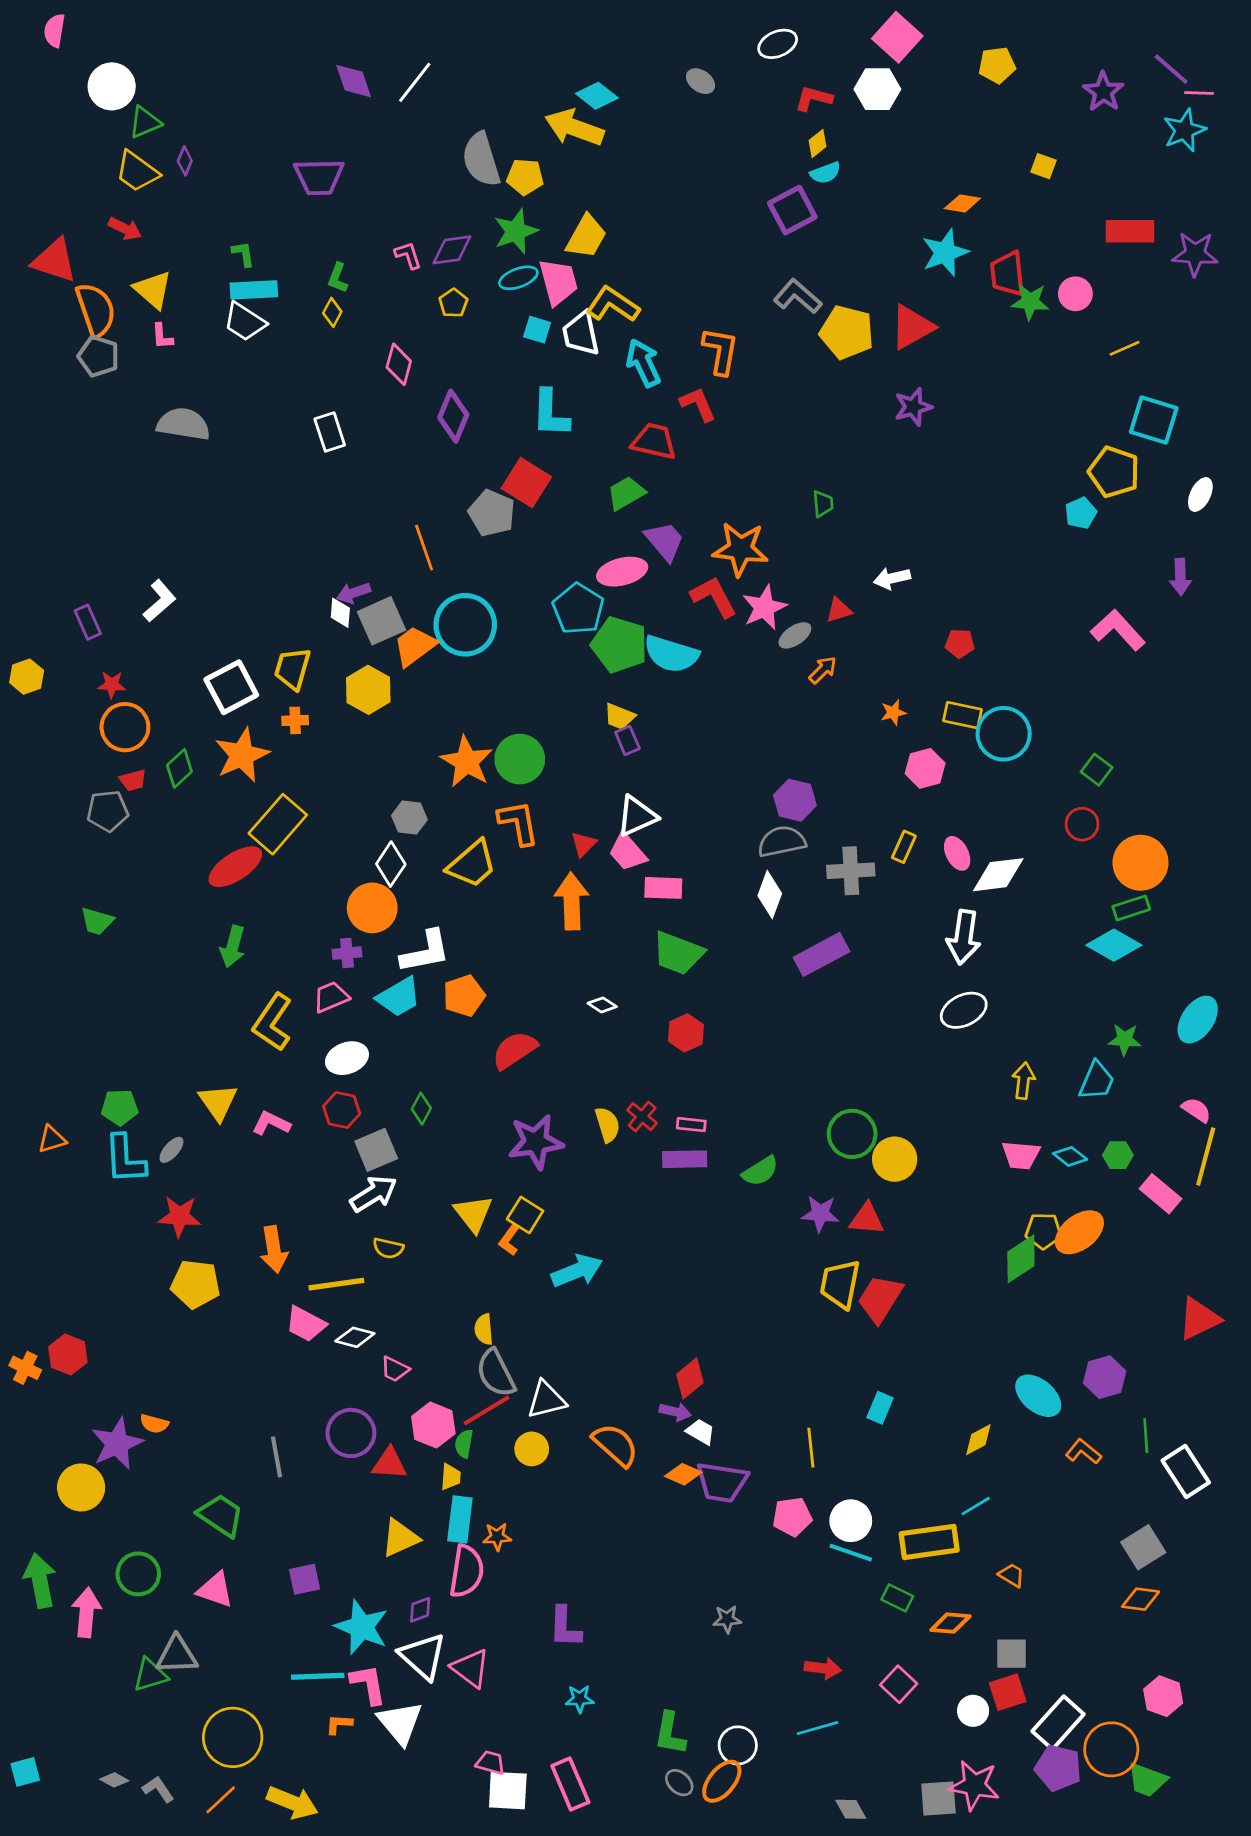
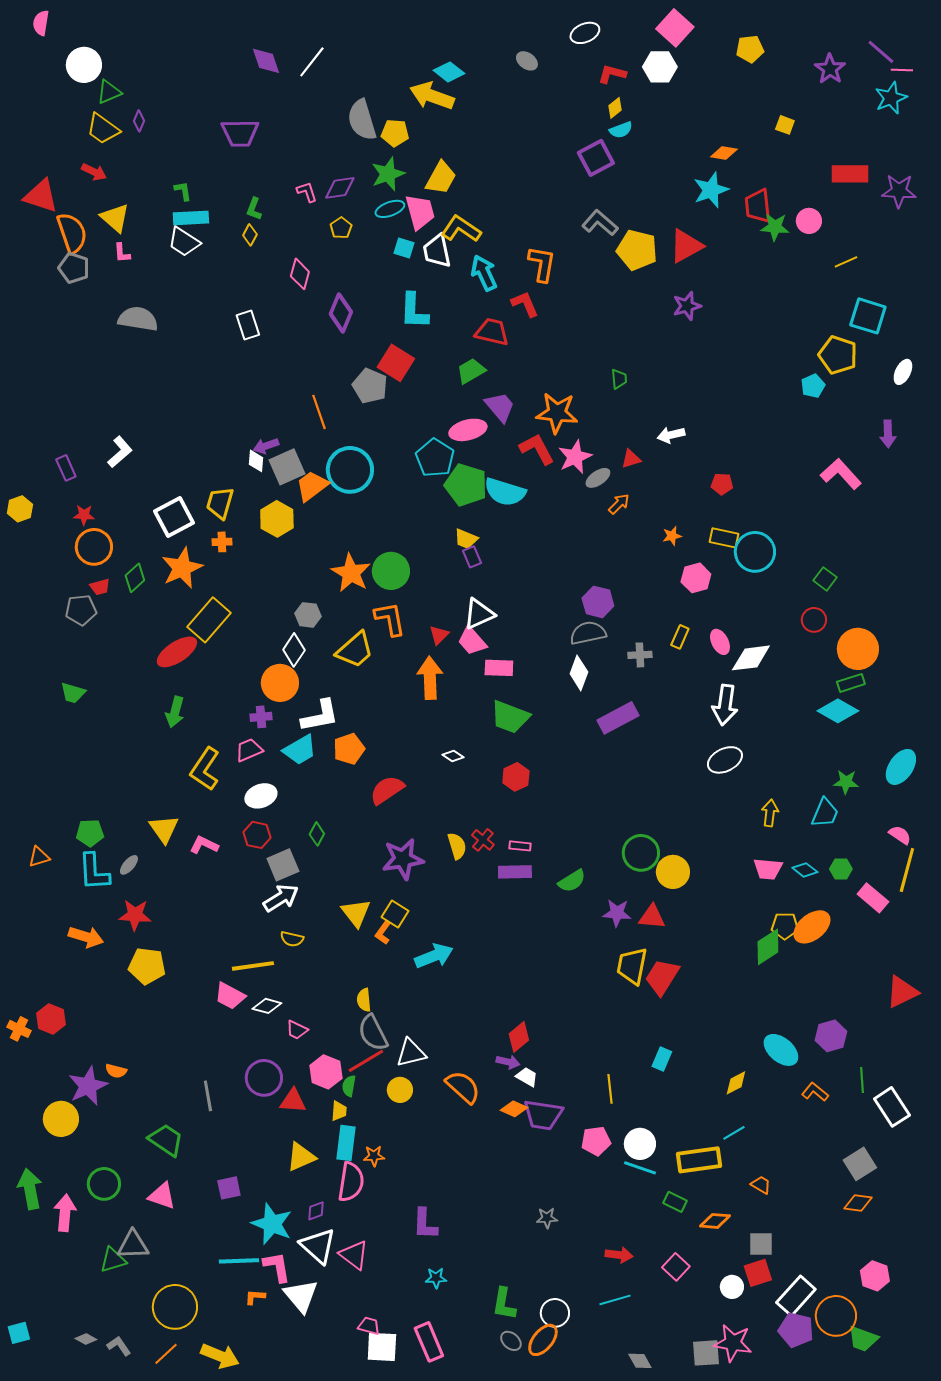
gray cross: (851, 871) -> (640, 655), size x0.7
orange arrow: (274, 1250) -> (86, 937), moved, turned -64

